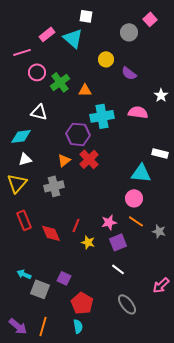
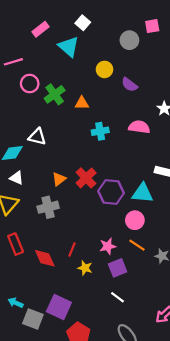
white square: (86, 16) -> (83, 23), turned 32
pink square: (150, 19) -> (152, 26), turned 32
pink rectangle: (47, 34) -> (40, 29), moved
white triangle: (39, 112) -> (37, 137), moved
cyan cross: (102, 116) -> (100, 131), size x0.7
purple hexagon: (78, 134) -> (111, 192), moved
white triangle: (25, 159) -> (17, 178), turned 40
purple square: (64, 278) -> (59, 307), size x1.6

